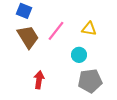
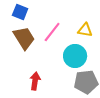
cyan circle: (79, 55) -> (75, 56), size x1.5

